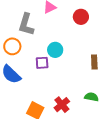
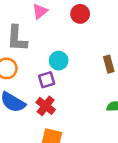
red cross: (62, 105) -> (46, 106), moved

